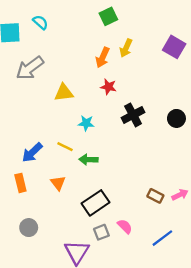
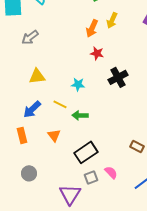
gray arrow: (30, 68) -> (30, 37), size x0.7
yellow triangle: (64, 93) -> (37, 76), moved

